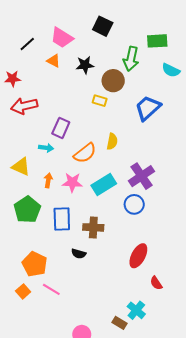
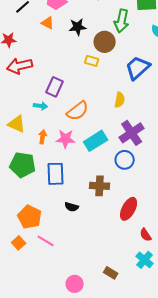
yellow semicircle: (112, 142) -> (120, 100), moved
green pentagon: (27, 210) -> (23, 165), turned -30
brown cross: (93, 227) -> (100, 186), moved
cyan cross: (136, 310) -> (145, 260), moved

